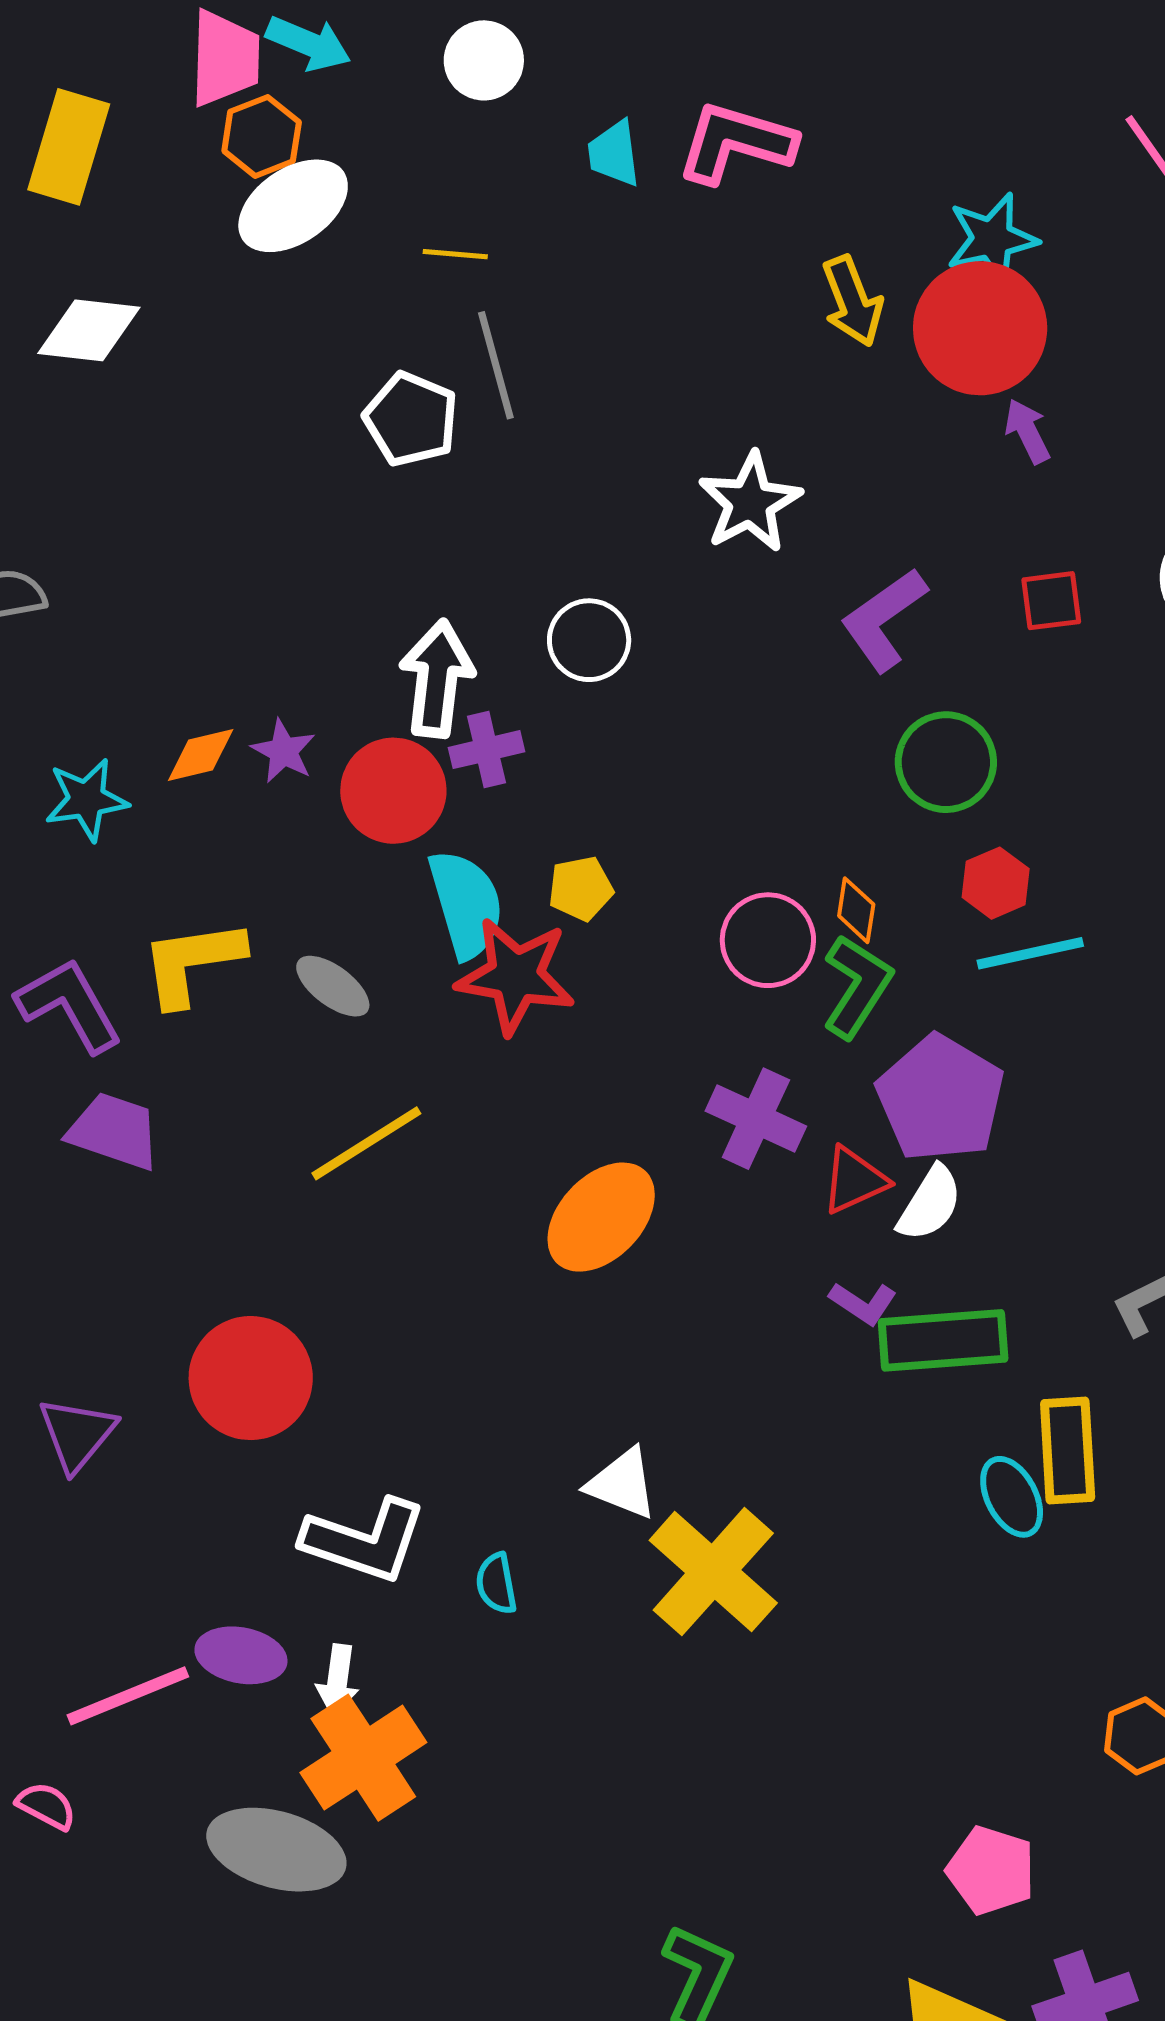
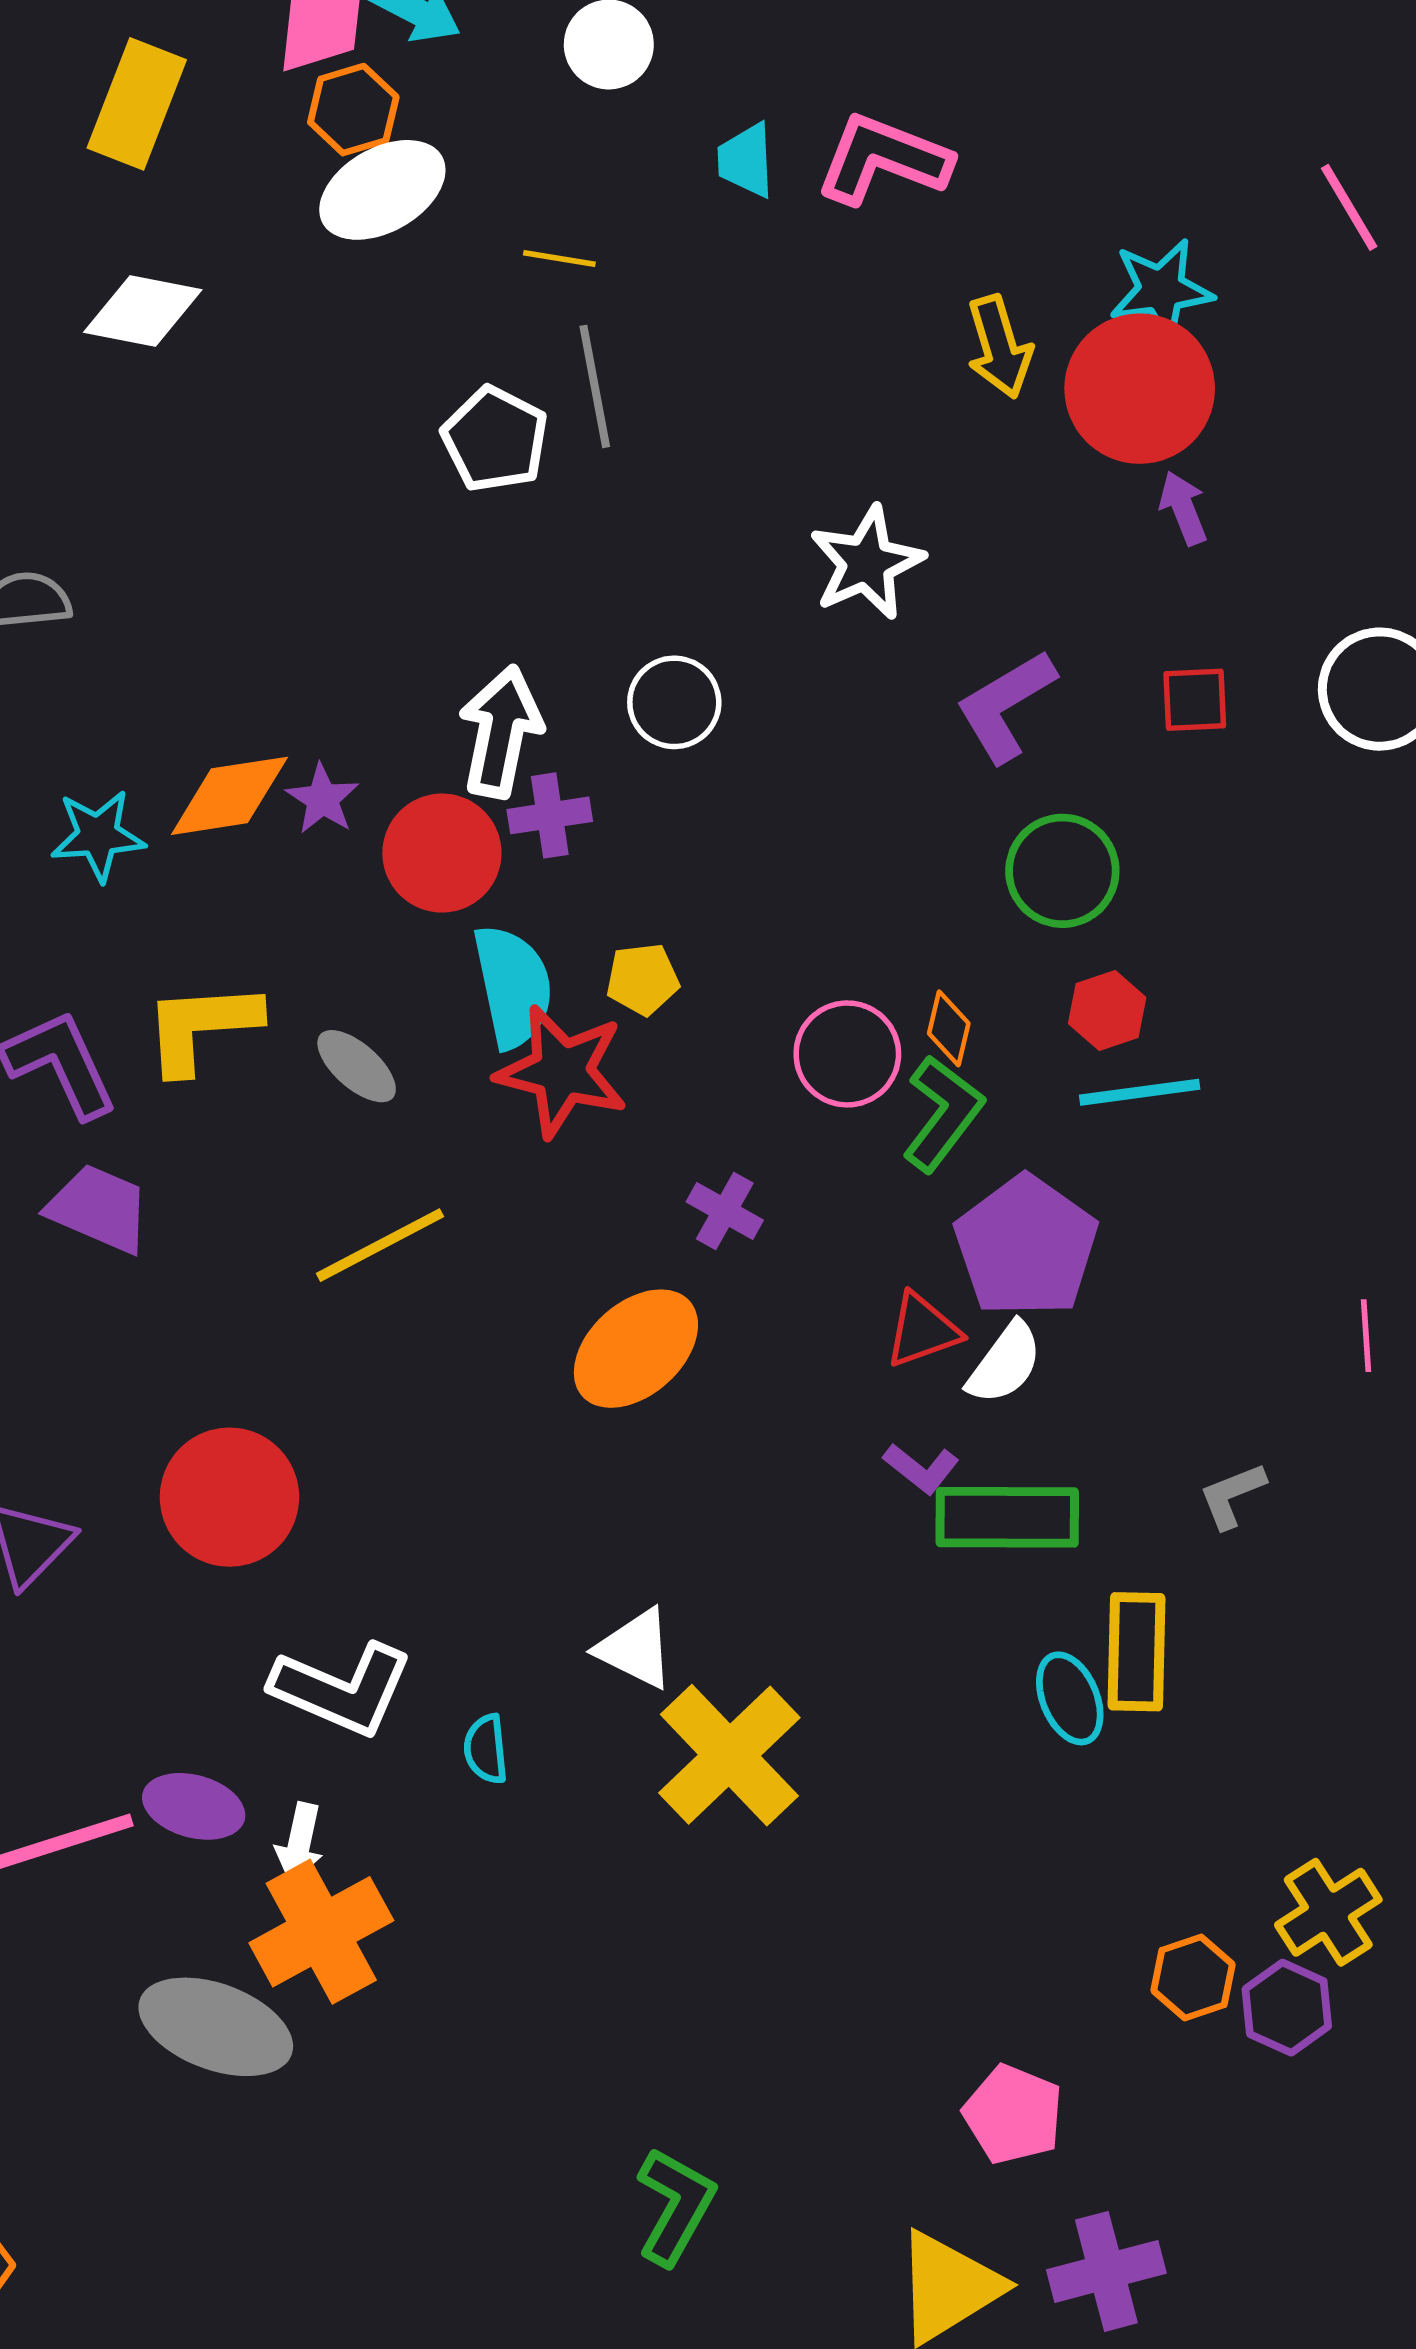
orange diamond: (201, 755) -> (229, 796), size x1.5
purple cross: (756, 1119) -> (725, 1211), moved, size x0.7

